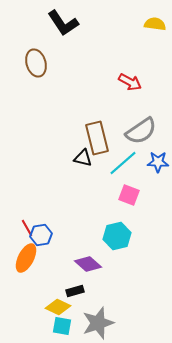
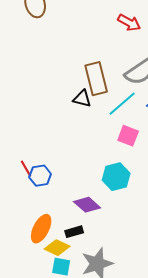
orange ellipse: (26, 258) -> (41, 229), moved

